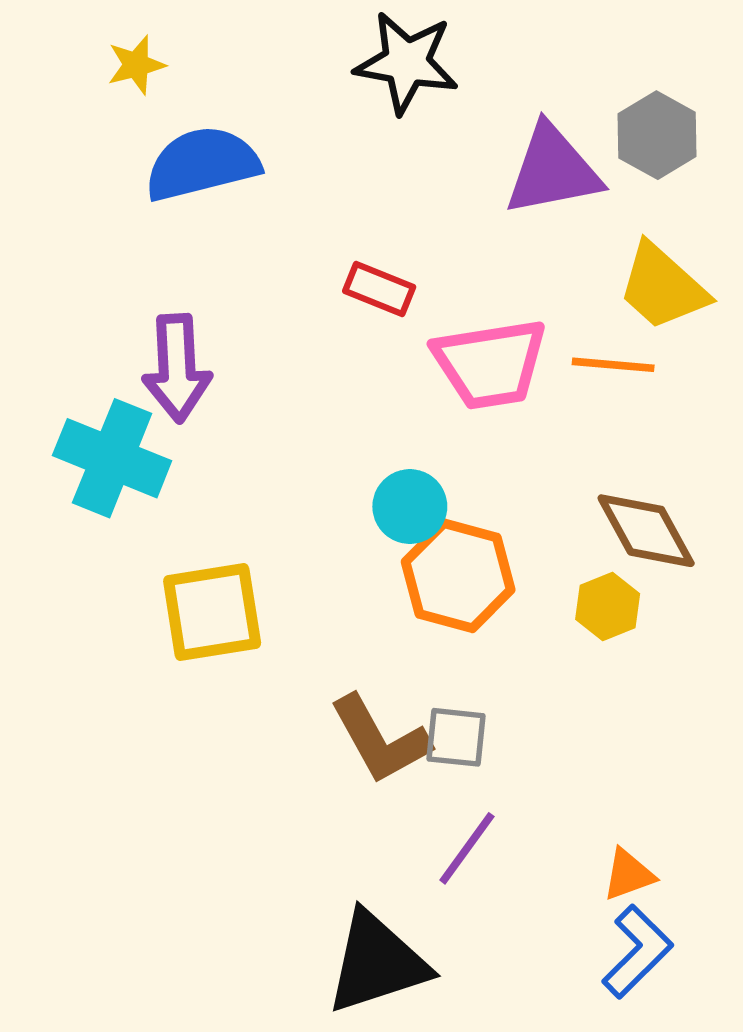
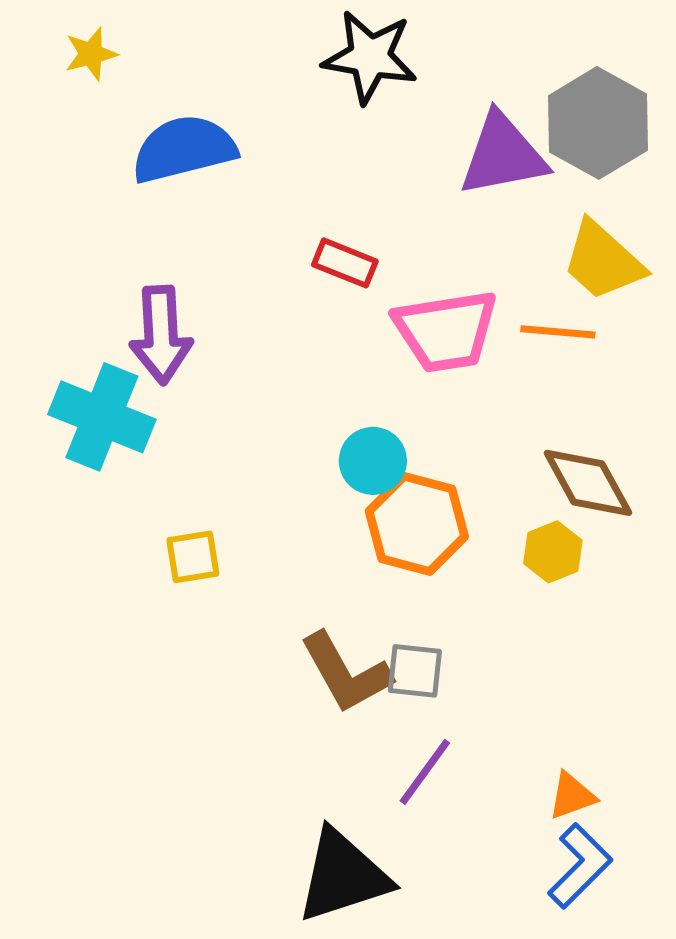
yellow star: (136, 65) -> (91, 54), moved
gray hexagon: (657, 135) -> (598, 123), size x1.4
yellow square: (212, 612) -> (193, 557), size x0.6

